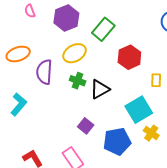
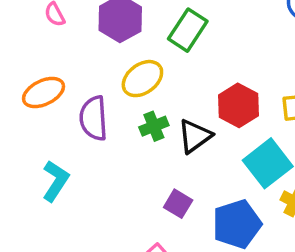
red hexagon: (129, 57) -> (238, 105), moved
green cross: (78, 81) -> (154, 126), turned -35

